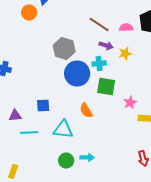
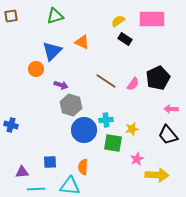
pink semicircle: (126, 28) -> (133, 84), turned 128
purple arrow: (106, 46) -> (61, 85), moved
yellow star: (125, 54) -> (132, 129), moved
orange semicircle: (86, 110) -> (83, 167), moved, turned 35

